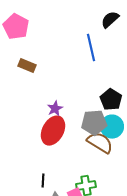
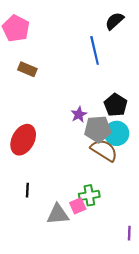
purple star: (55, 109) -> (79, 114), moved
red ellipse: (53, 131) -> (23, 140), moved
black line: (43, 181) -> (27, 190), moved

